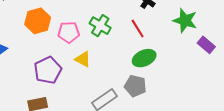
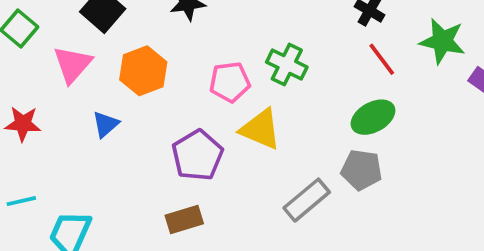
orange hexagon: (38, 21) -> (143, 71), moved
red line: (138, 29) -> (382, 59), moved
yellow triangle: (83, 59) -> (261, 129), size x1.4

